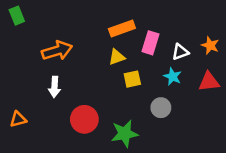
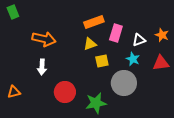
orange arrow: (57, 51) -> (44, 39), turned 30
gray circle: (161, 108) -> (124, 83), size x1.6

